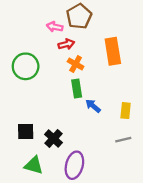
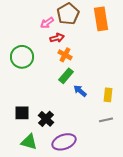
pink arrow: (55, 27) -> (47, 23), turned -48
orange rectangle: (113, 51) -> (101, 19), moved
green rectangle: (77, 88) -> (66, 76), turned 49
purple ellipse: (74, 165) -> (64, 142), turned 55

